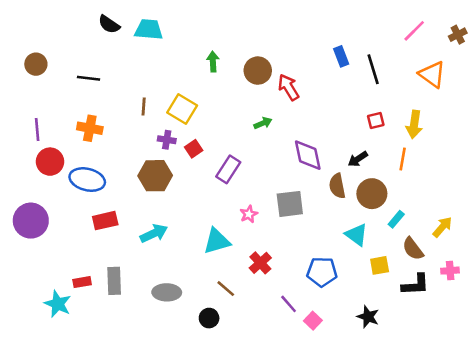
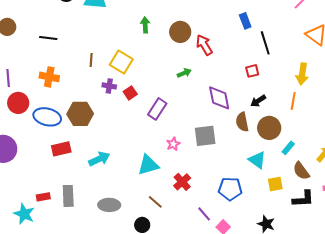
black line: (373, 69) -> (265, 43), moved
red square: (376, 121) -> (252, 71), moved
brown hexagon: (155, 176) -> (80, 114), moved

